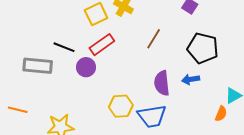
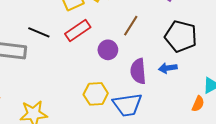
purple circle: (86, 67) -> (108, 50), moved

